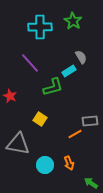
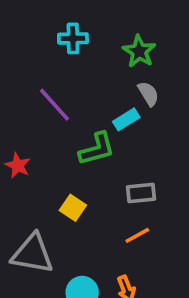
green star: (73, 21) -> (139, 51), moved
cyan cross: (40, 27) -> (73, 38), size x0.7
gray rectangle: (90, 121) -> (141, 193), moved

